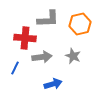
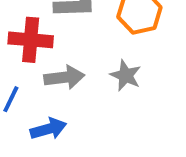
blue arrow: (53, 84) -> (48, 129), moved

